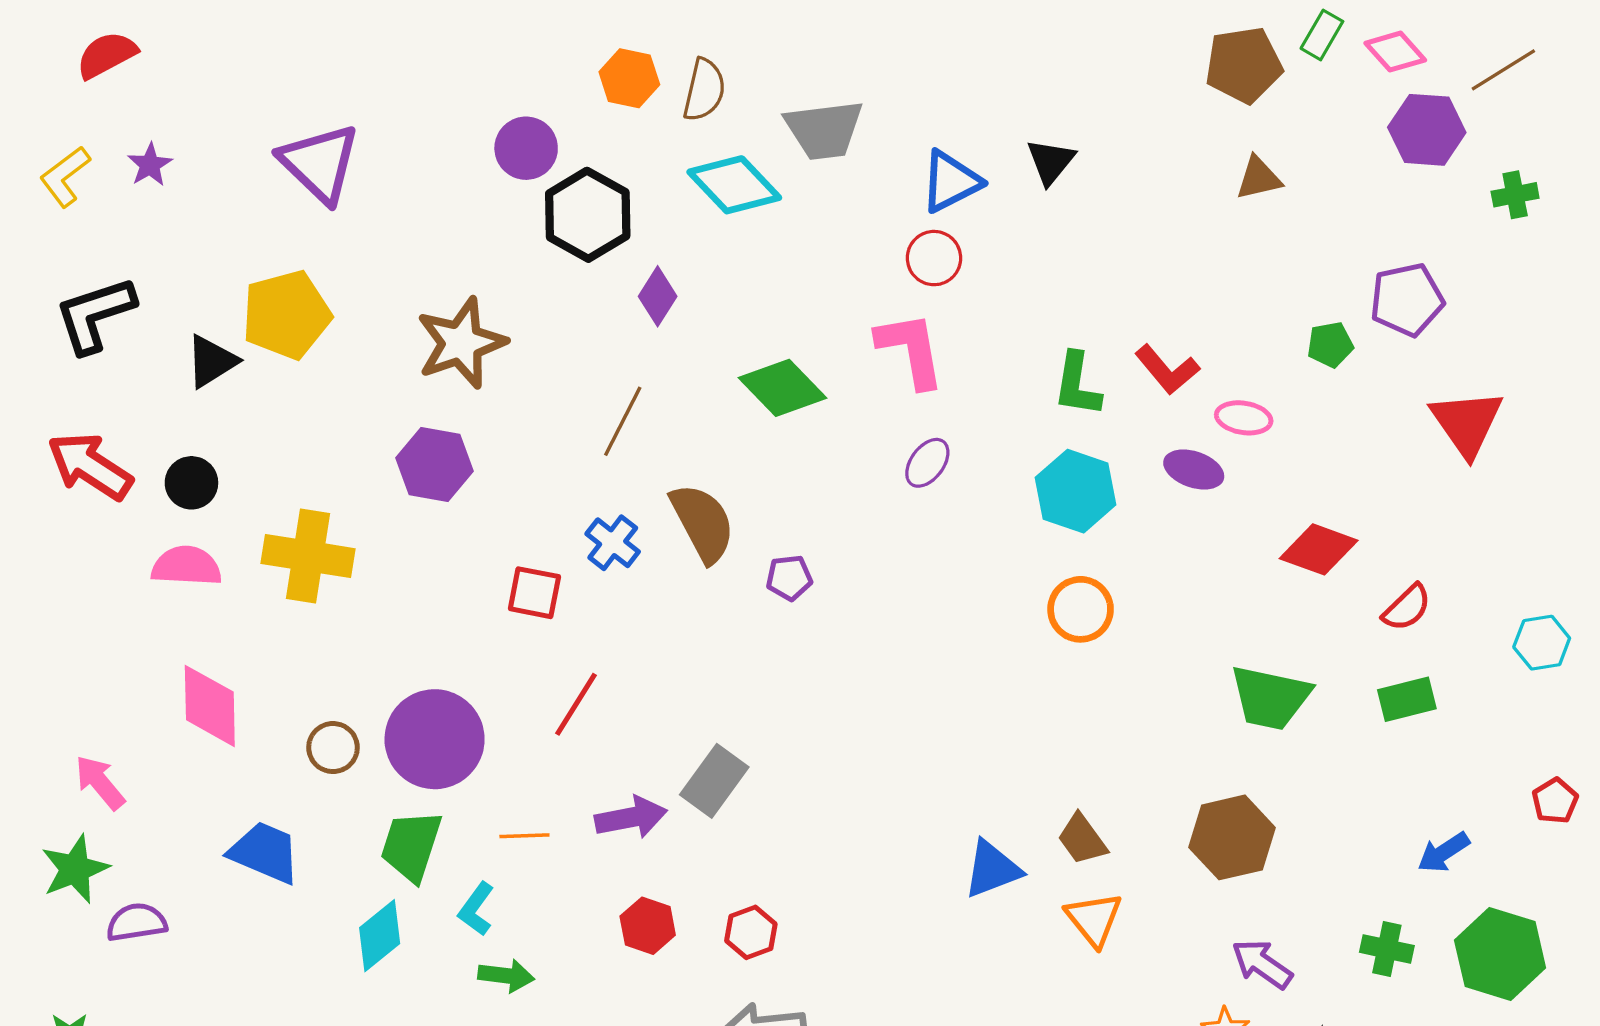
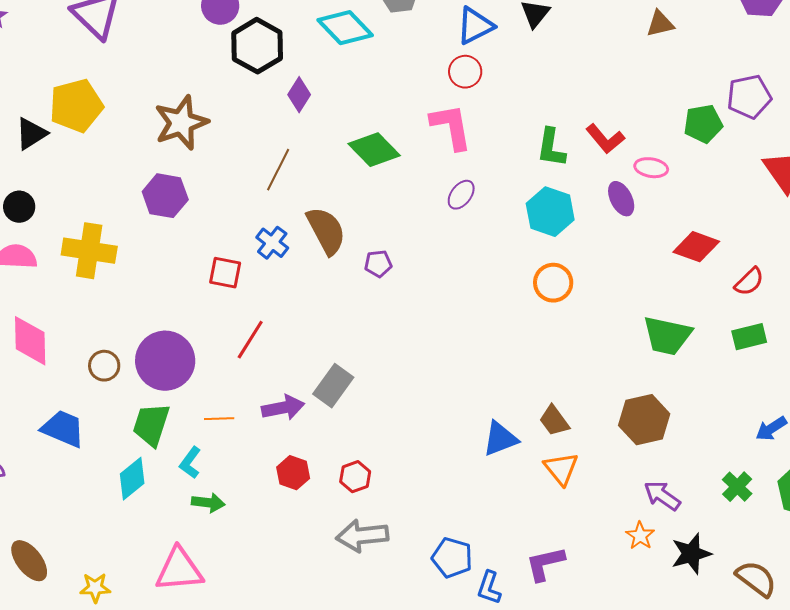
green pentagon: (1330, 345) -> (703, 124), size x1.4
purple ellipse: (1194, 469) -> (621, 199), turned 44
green cross: (1387, 949) -> (737, 487), turned 32

